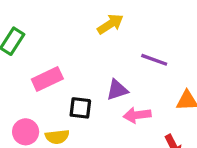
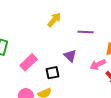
purple triangle: (117, 90) -> (70, 56), turned -40
pink arrow: (137, 115) -> (98, 64), moved

